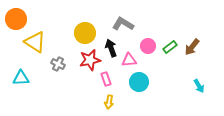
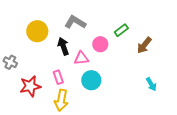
green rectangle: (170, 47) -> (121, 30), moved
red star: (90, 60) -> (30, 86), moved
yellow arrow: (109, 102) -> (61, 100), size x1.5

